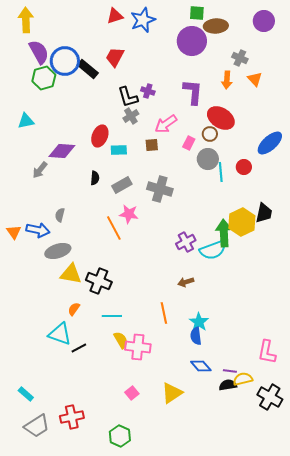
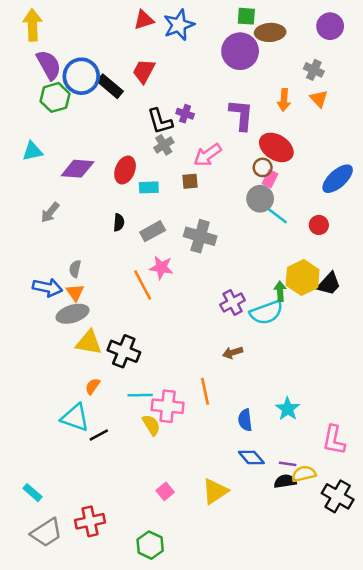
gray cross: (240, 58) -> (314, 70), moved
pink rectangle: (189, 143) -> (270, 179), moved
purple diamond: (62, 151) -> (78, 169), moved
red circle: (244, 167) -> (319, 225), moved
cyan line: (221, 172) -> (276, 215), turned -48
black trapezoid: (264, 213) -> (329, 284), moved, turned 30
orange triangle: (14, 232) -> (75, 293), moved
green arrow: (224, 233) -> (280, 291), size x0.6
cyan star: (199, 322) -> (288, 409), moved
pink cross: (138, 347) -> (168, 406), moved

